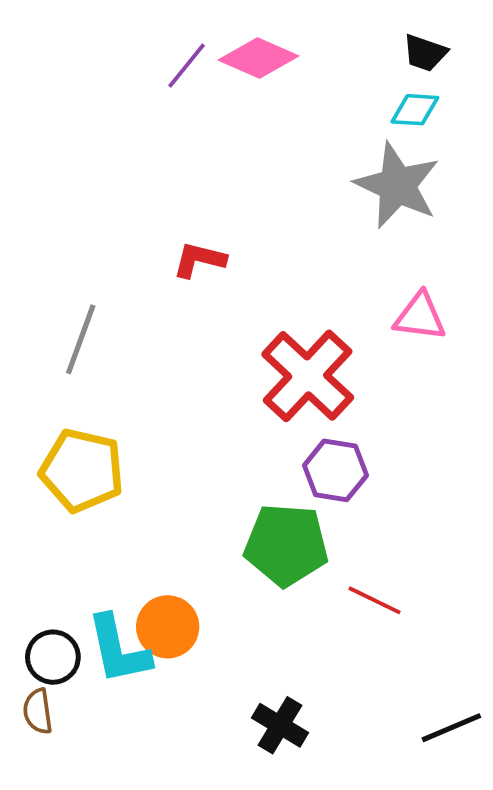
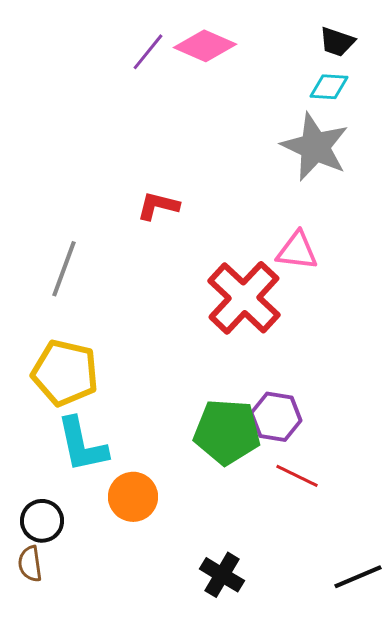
pink triangle: (420, 317) -> (297, 251), moved
purple hexagon: (335, 470) -> (276, 417), moved
cyan L-shape: (118, 650) -> (82, 445), moved

